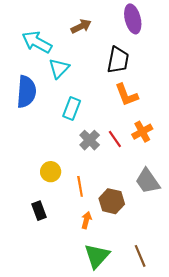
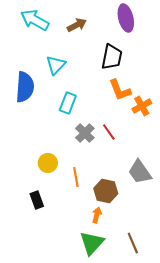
cyan arrow: (37, 42) -> (35, 20), moved
orange cross: (142, 132) -> (142, 106), moved
orange arrow: (86, 220) -> (97, 215), moved

